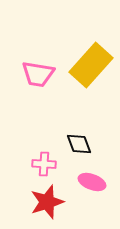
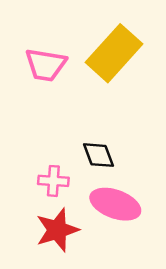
pink ellipse: (92, 182) -> (115, 204), size x1.4

